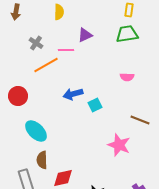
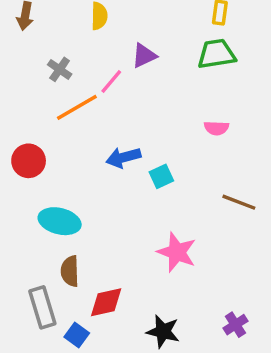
pink line: (66, 50) -> (111, 81), turned -49
cyan ellipse: (36, 131) -> (60, 221), turned -30
pink star: (119, 145) -> (177, 252), moved

